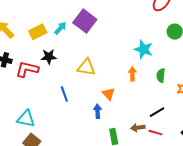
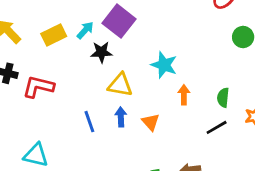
cyan star: (144, 49) -> (164, 65), moved
black star: (49, 57) -> (101, 52), moved
blue arrow: (98, 111) -> (121, 117), moved
black line: (157, 112) -> (217, 127), moved

